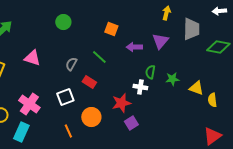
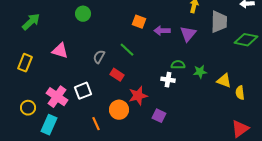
green circle: (63, 22) -> (83, 14), moved
purple arrow: (134, 47) -> (162, 31), moved
green semicircle: (150, 72) -> (178, 65), turned 80
white square: (65, 97) -> (83, 91), moved
red star: (121, 103) -> (138, 96), moved
purple square: (131, 123) -> (159, 116), turned -32

